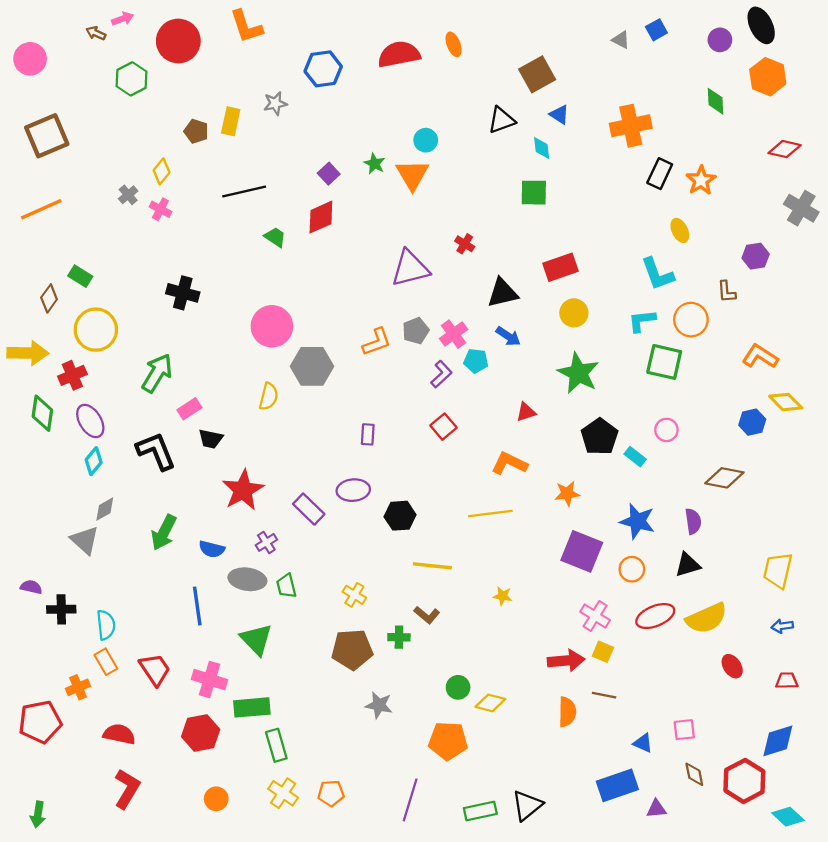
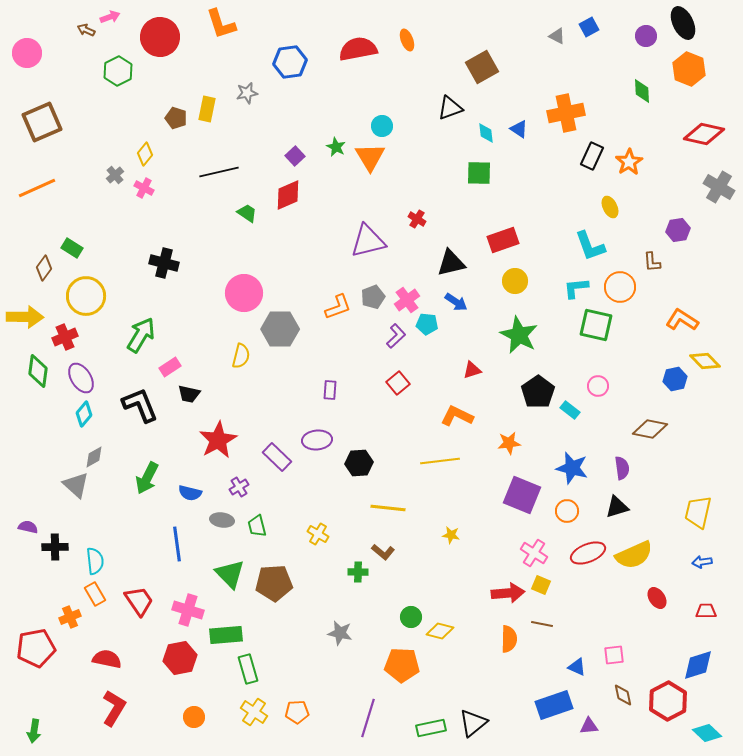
blue triangle: (559, 115) -> (519, 129), moved
red diamond: (785, 149) -> (704, 134), size x1.4
gray ellipse: (247, 579) -> (222, 520), size x0.7
brown pentagon: (352, 649) -> (274, 583), moved

